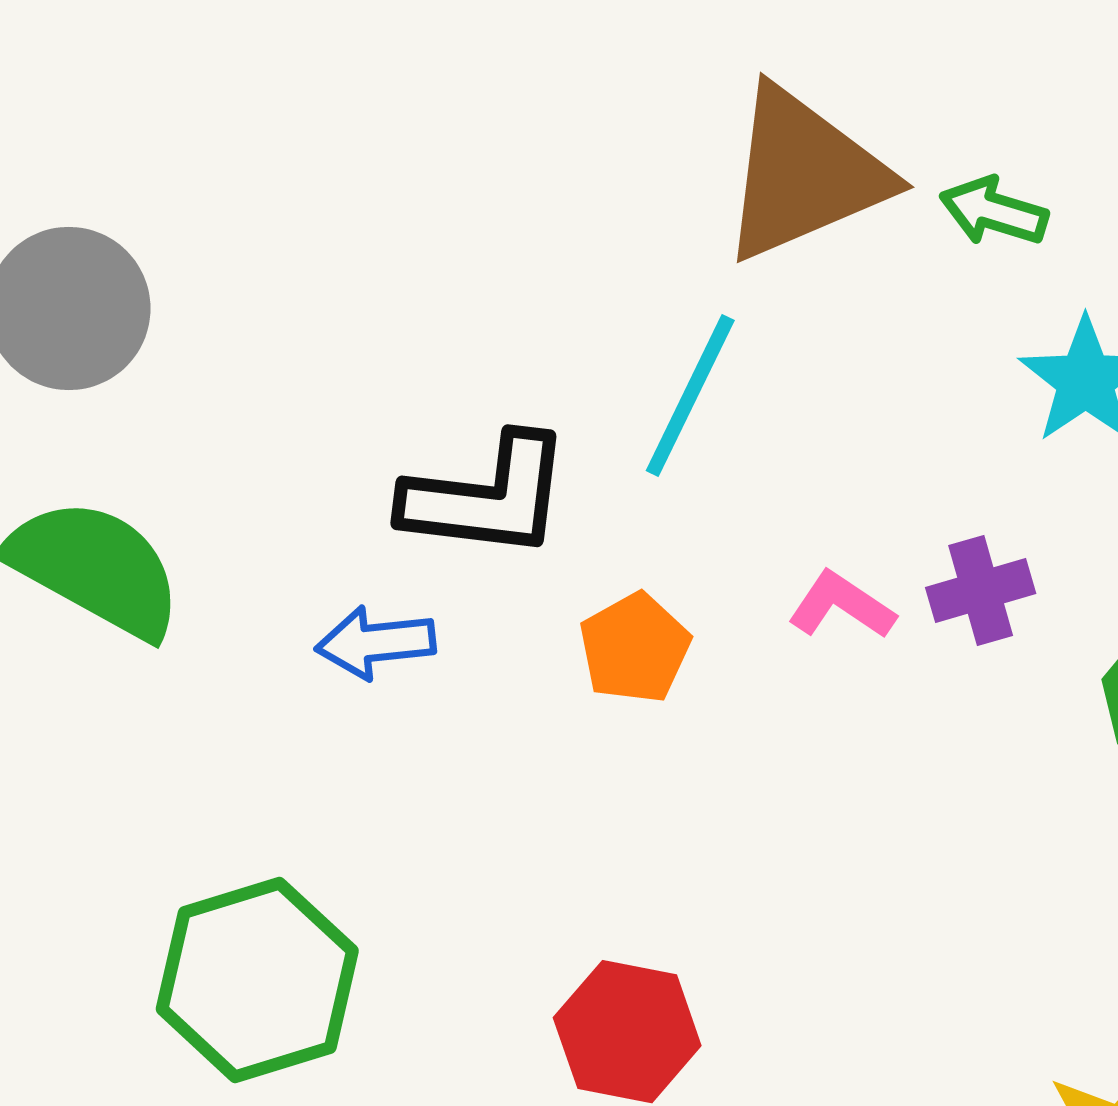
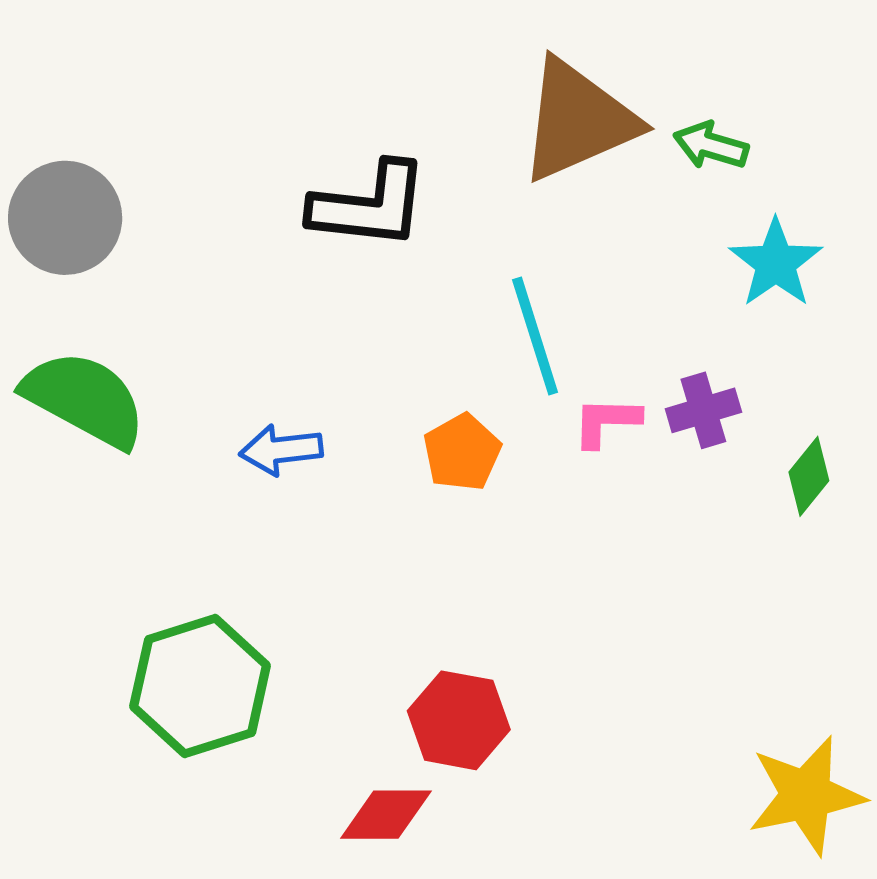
cyan line: (690, 396) -> (535, 336), moved, turned -43
black L-shape: (487, 497) -> (369, 205), moved
pink L-shape: (842, 606) -> (606, 422), turned -32

